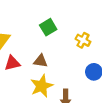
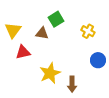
brown triangle: (41, 61) -> (42, 33), moved

